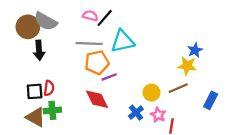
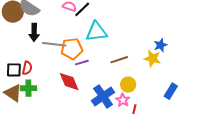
gray line: (89, 44) -> (54, 44), moved
black arrow: (39, 50) -> (34, 32), moved
brown line: (178, 88) -> (119, 60), moved
yellow circle: (152, 93) -> (128, 85), moved
blue cross: (136, 113) -> (103, 96), size x1.6

